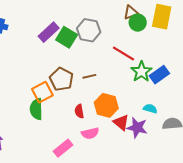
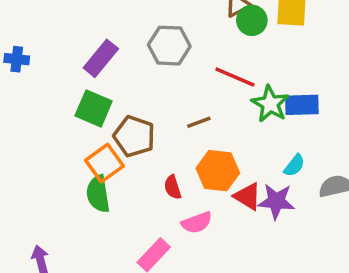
green square: (67, 37) -> (94, 108), moved
blue rectangle: (159, 75) -> (302, 105), turned 42
brown line: (89, 76) -> (199, 122), moved
cyan semicircle: (150, 109) -> (294, 166), turned 120

